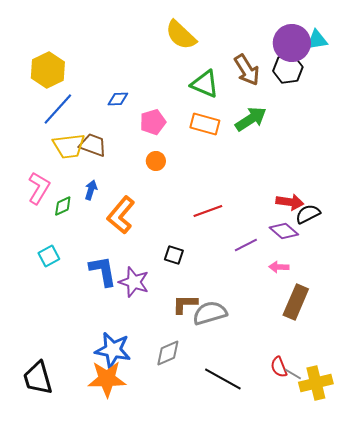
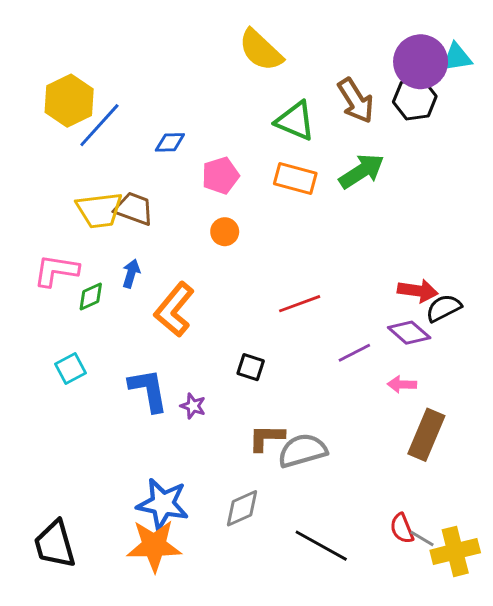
blue line: (58, 109) -> (99, 125), moved
pink L-shape: (39, 188) -> (56, 271), turned -112
purple star: (134, 282) -> (193, 406), size x0.6

